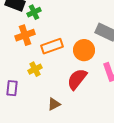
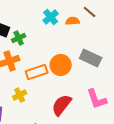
orange circle: (84, 50) -> (61, 65), moved

